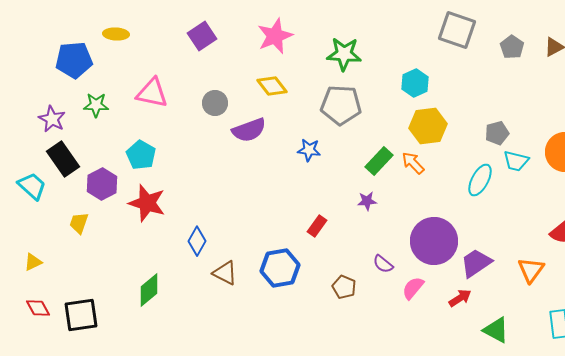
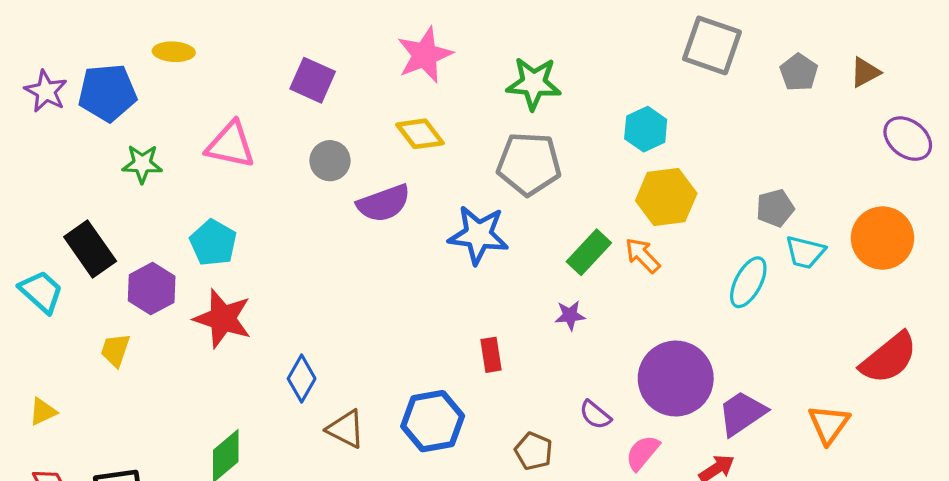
purple square: (202, 36) -> (313, 80), moved, turned -32
purple star: (52, 119) -> (46, 91), moved
blue star: (309, 150) -> (478, 235), size x1.6
red rectangle: (317, 226) -> (491, 355), turned -45

